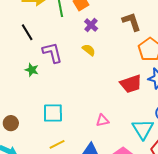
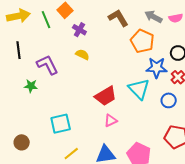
black line: (27, 32) -> (18, 50), turned 36
red trapezoid: (131, 84) -> (106, 96), moved
cyan triangle: (143, 129) -> (139, 89), moved

